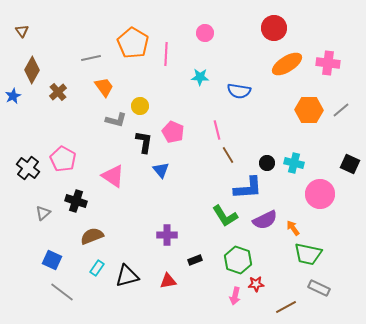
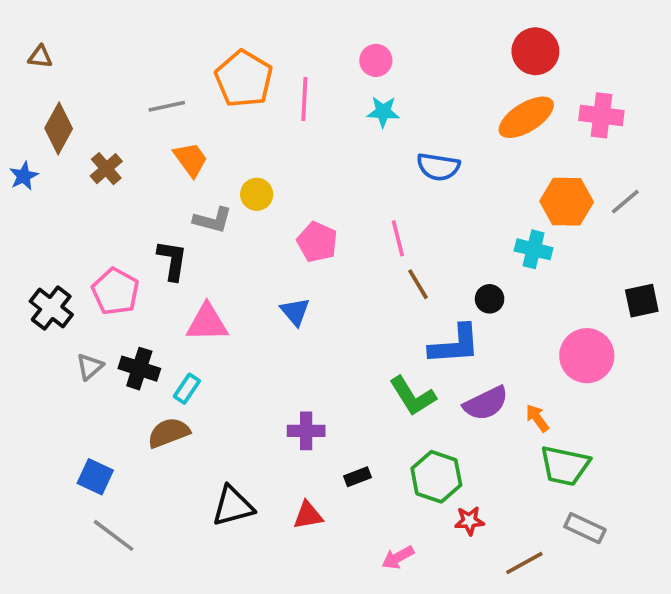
red circle: (274, 28) -> (535, 51), moved
brown triangle: (22, 31) -> (40, 57), turned -48
cyan star: (200, 77) -> (383, 112), moved
black L-shape: (144, 142) -> (172, 260), moved
cyan cross: (294, 163) -> (534, 249), moved
black square: (350, 164) -> (642, 301), turned -36
pink triangle: (113, 176) -> (207, 323), turned -35
gray triangle: (43, 213) -> (90, 367), moved
cyan rectangle: (97, 268) -> (187, 389), moved
pink arrow: (235, 296) -> (398, 557), moved, turned 48

